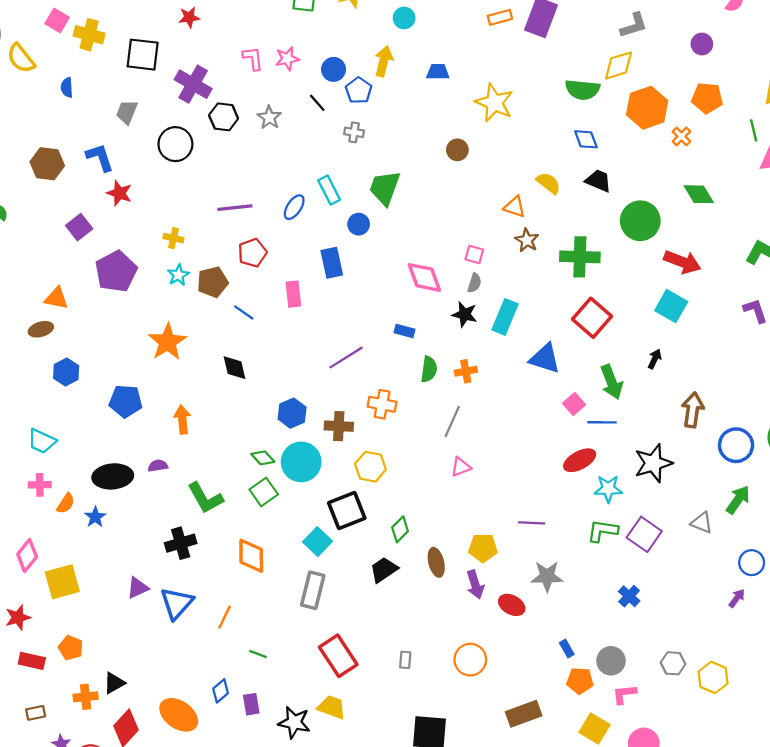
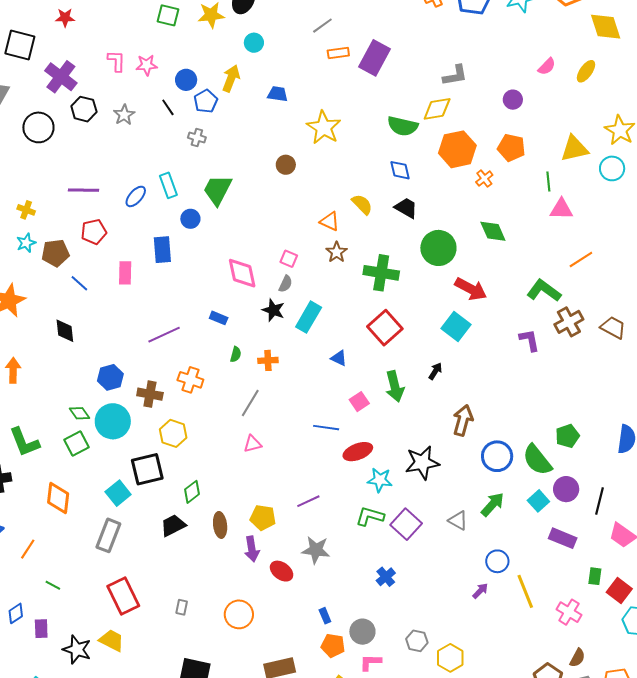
blue triangle: (545, 358) -> (339, 358), size x0.6
green semicircle: (429, 369) -> (236, 354), size x0.7
blue line: (602, 422) -> (326, 428), moved
purple line: (532, 523) -> (308, 501), turned -35

